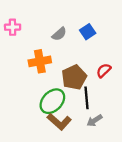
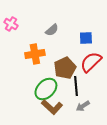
pink cross: (13, 27) -> (11, 24), turned 32
blue square: (88, 32) -> (86, 38), moved, turned 32
red semicircle: (104, 70) -> (91, 62), size x1.6

